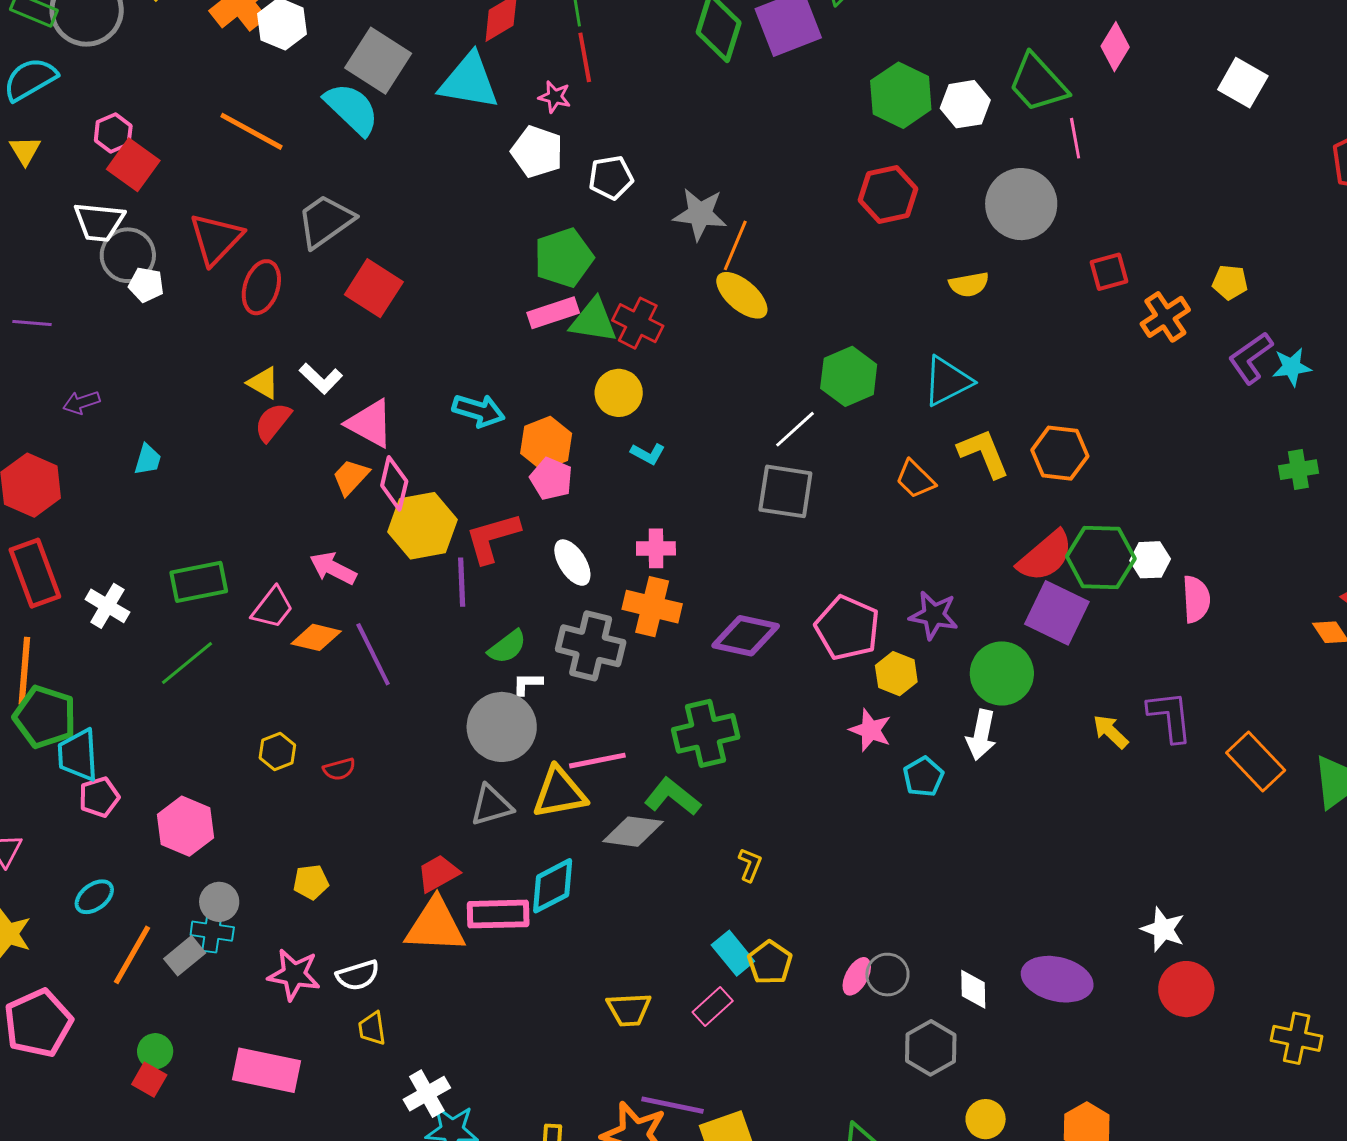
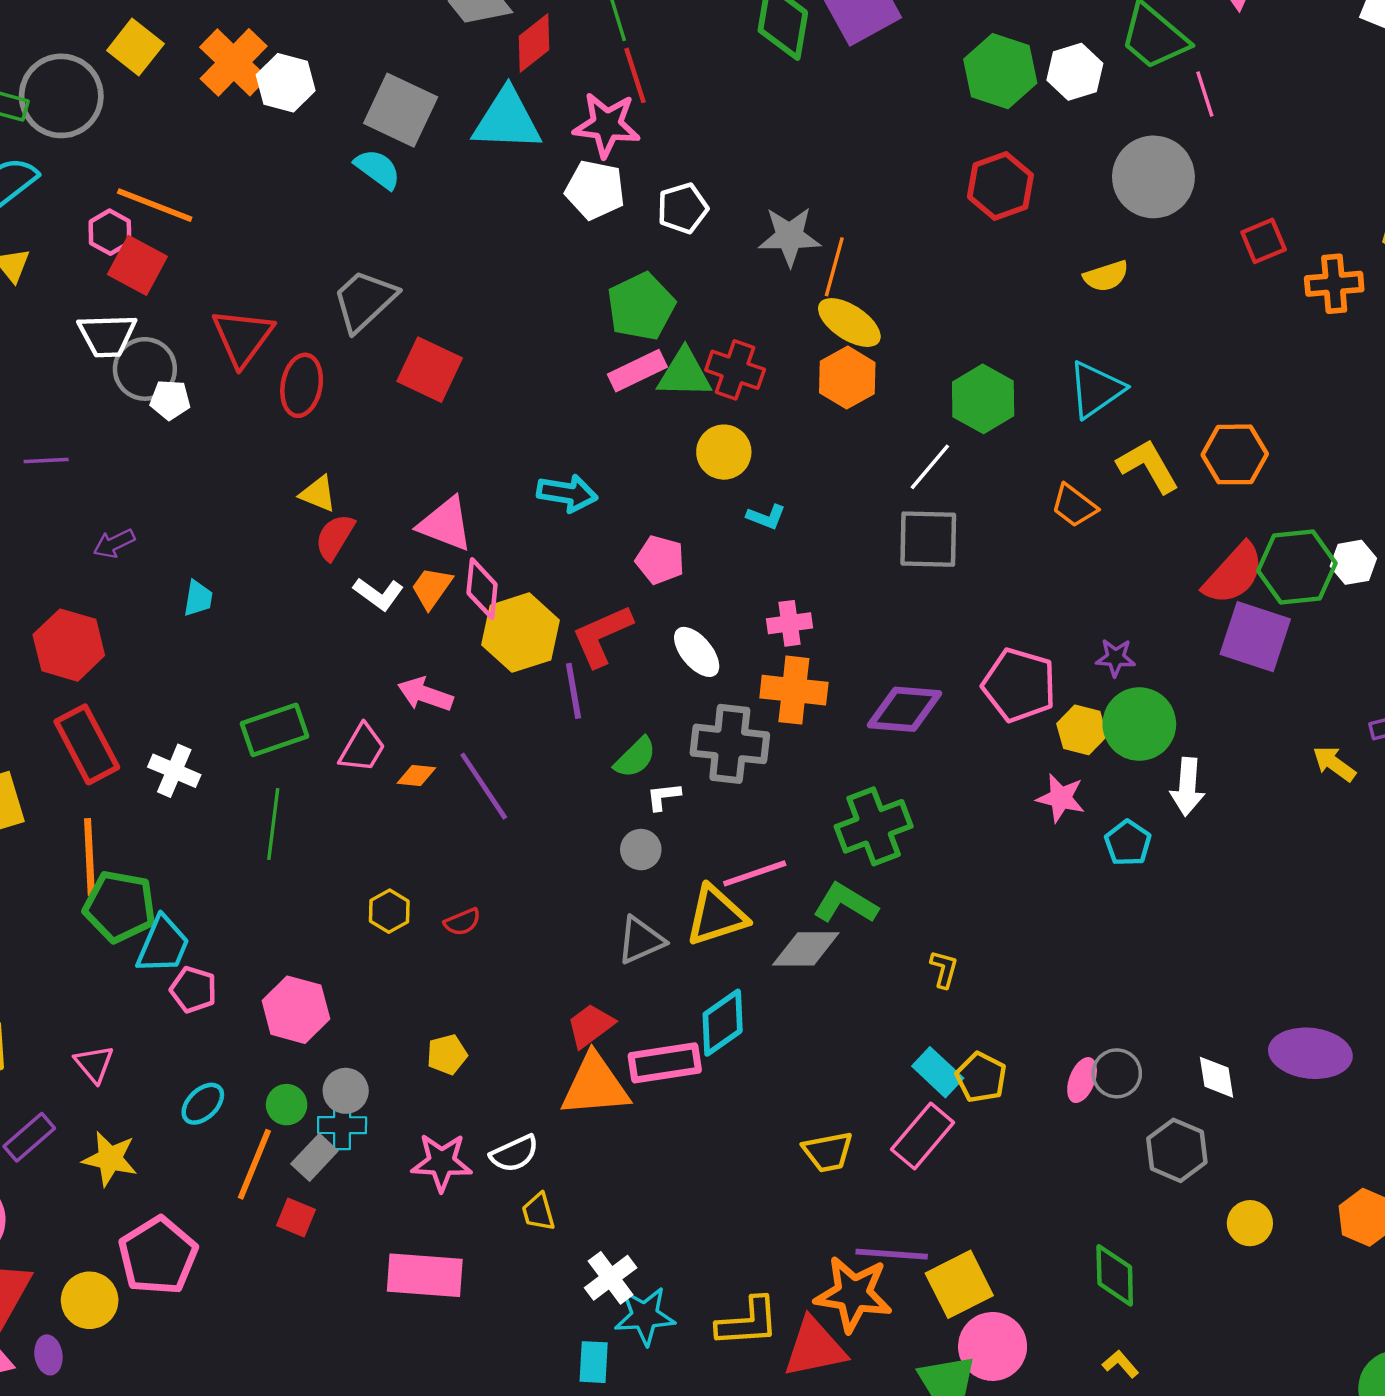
pink star: (555, 97) -> (607, 125), size x1.8
cyan semicircle: (352, 109) -> (378, 169), size x0.7
orange line: (251, 131) -> (155, 205), moved
orange cross: (1165, 317) -> (1334, 284), turned 36
white L-shape: (321, 379) -> (379, 594), moved
orange hexagon: (546, 443) -> (847, 378), moved
purple star: (934, 615) -> (1115, 658), size x0.7
orange diamond: (316, 637) -> (416, 775), size x0.7
green line: (187, 663) -> (273, 824), turned -36
green circle: (1002, 673) -> (1139, 724), moved
gray circle: (502, 727) -> (641, 850), size x0.5
cyan trapezoid: (78, 755) -> (163, 945), turned -146
pink pentagon: (99, 797) -> (193, 990), turned -30
pink rectangle: (713, 1007) -> (923, 1136), size x1.4
green circle: (155, 1051) -> (287, 1105), moved
red square: (149, 1080) -> (296, 1217), moved

